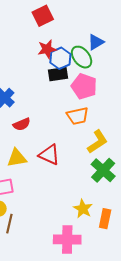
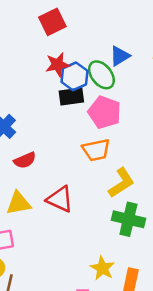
green cross: (103, 170) -> (128, 219), turned -30

